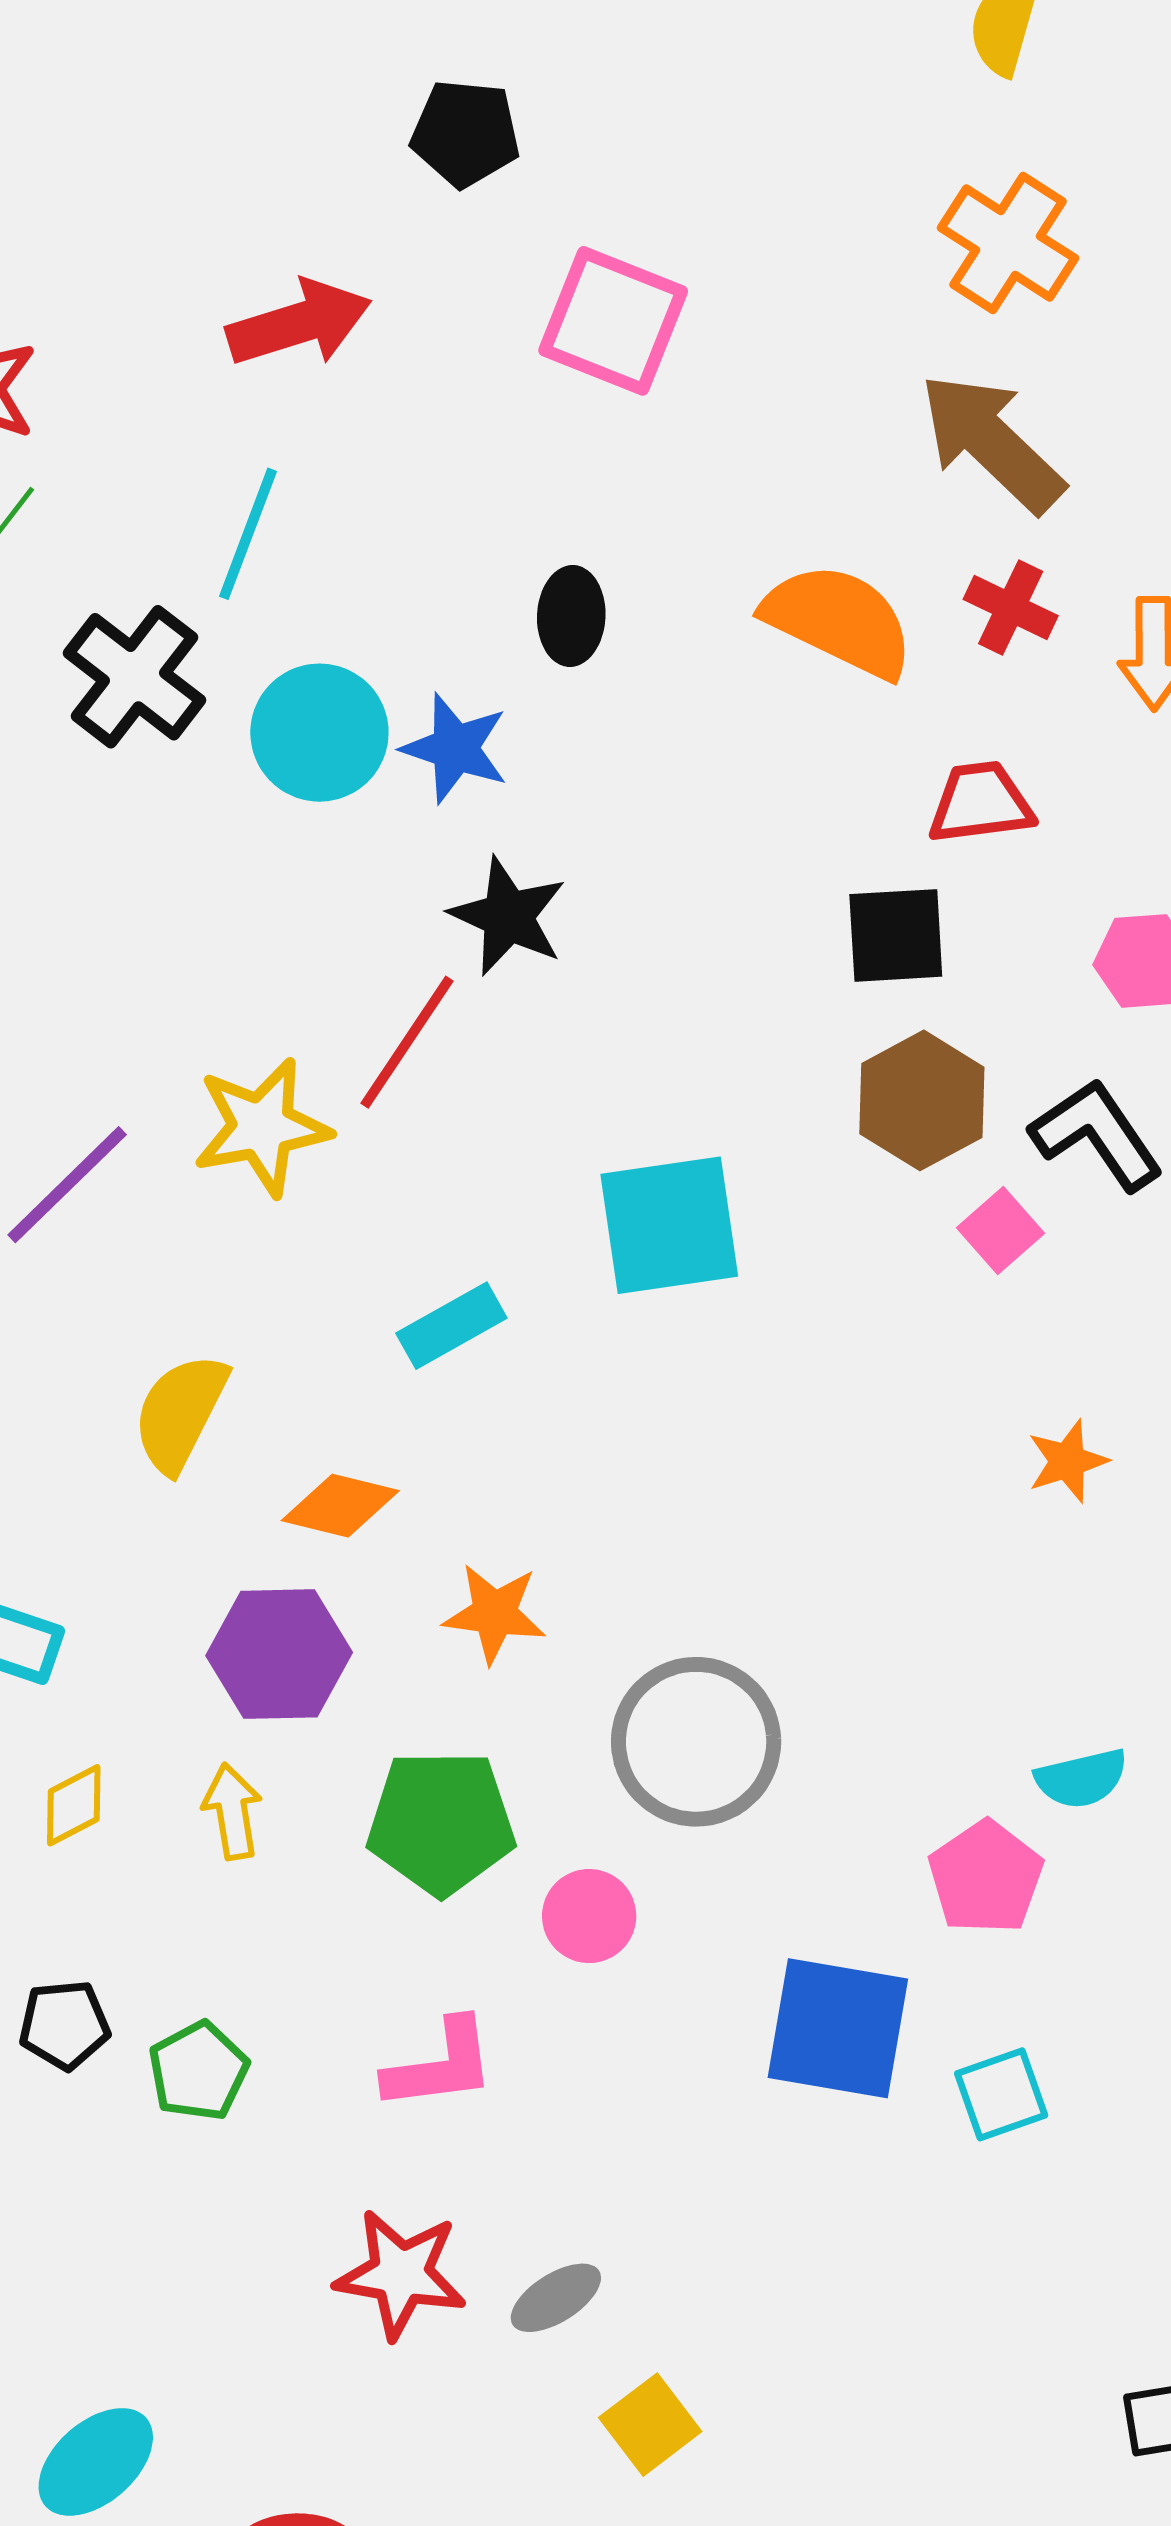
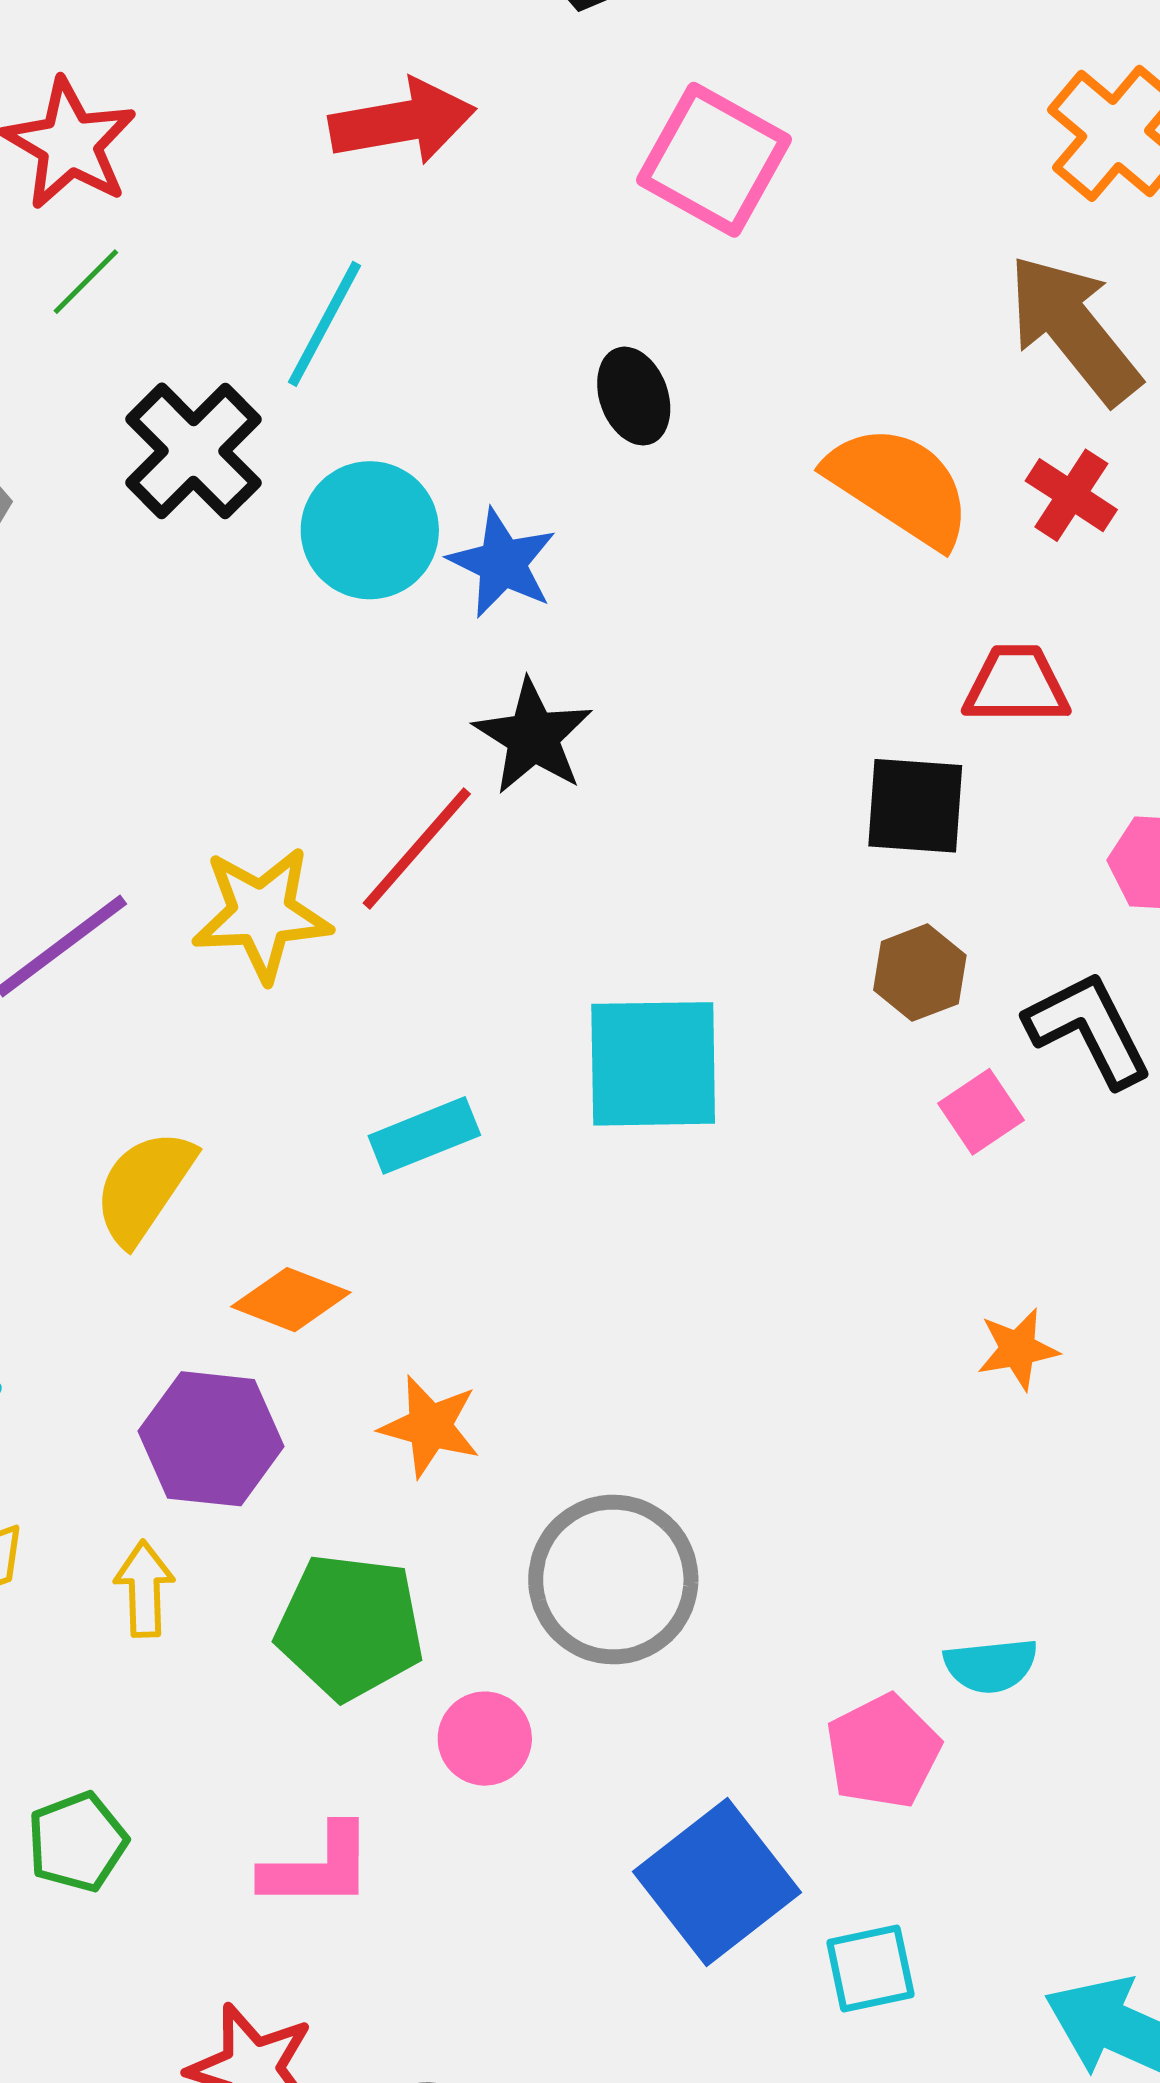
black ellipse: (571, 616) -> (634, 396), moved, turned -30
brown hexagon: (922, 1100) -> (920, 973), size x0.7
blue square: (838, 2028) -> (717, 1882), turned 35

